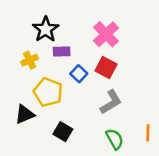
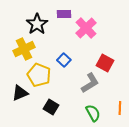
purple rectangle: (62, 52) -> (64, 14), moved
yellow cross: (30, 60) -> (24, 49), size x1.5
red square: (106, 68) -> (105, 63), moved

